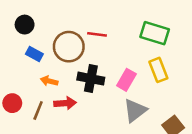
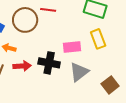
black cross: (91, 79) -> (49, 63), moved
pink rectangle: (126, 80) -> (72, 47), turned 54

